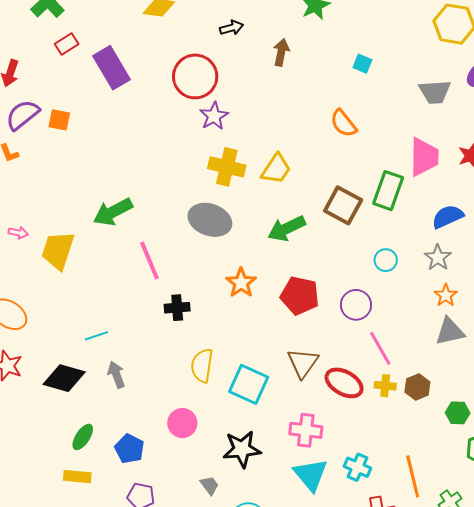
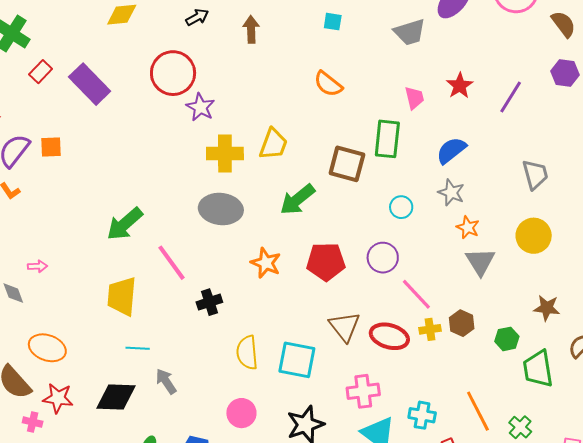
pink trapezoid: (424, 157) -> (414, 98), size x0.6
yellow trapezoid: (58, 250) -> (122, 296), moved
gray triangle: (450, 332) -> (480, 262), turned -36
cyan line: (96, 336) -> (138, 348), turned 35

